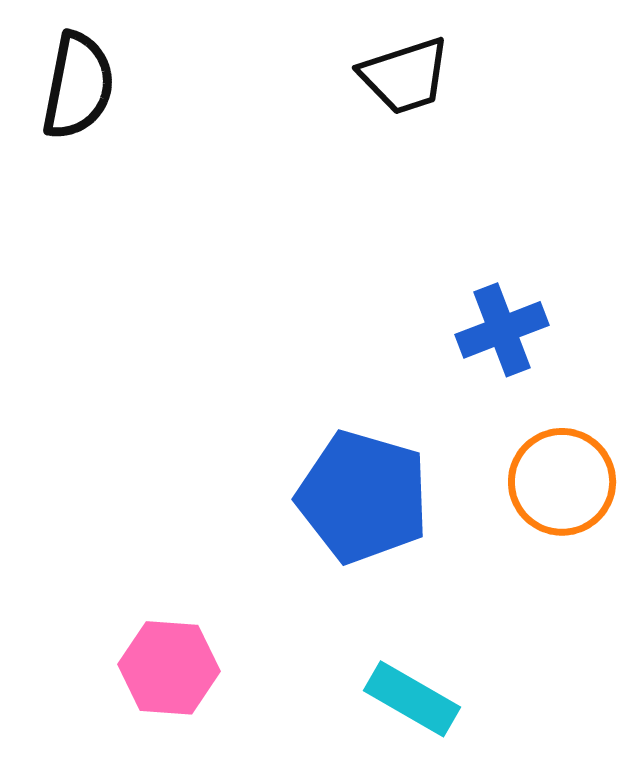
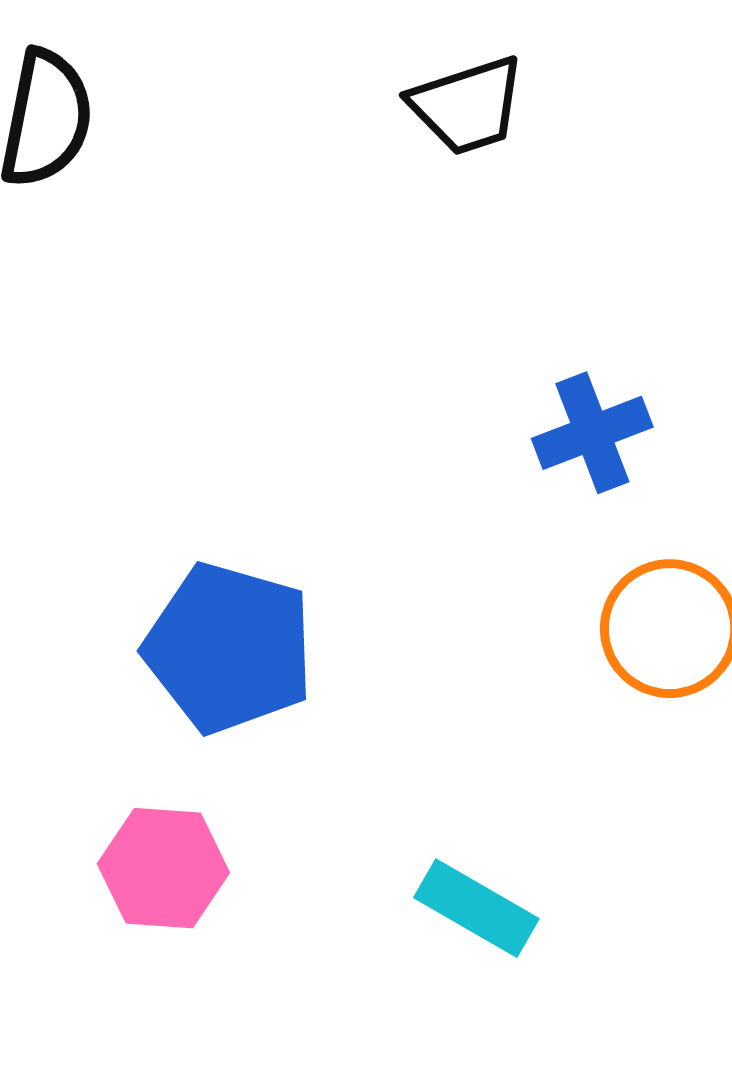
blue pentagon: (363, 497) -> (229, 648), moved

